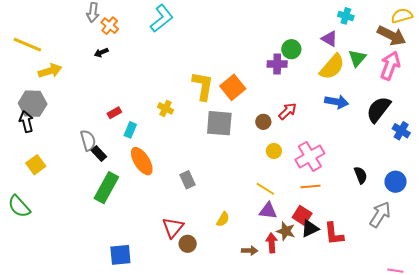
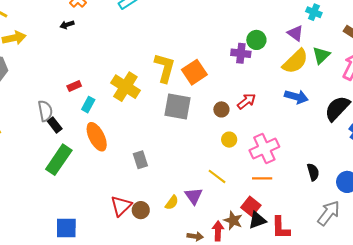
yellow cross: (166, 108) -> (125, 87), size x1.8
purple triangle: (268, 211) -> (194, 196), moved, turned 42
brown circle: (188, 244) -> (141, 210), moved

